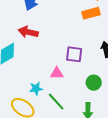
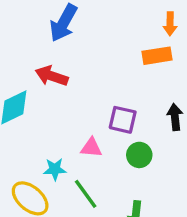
green circle: (94, 83) -> (139, 155), moved

